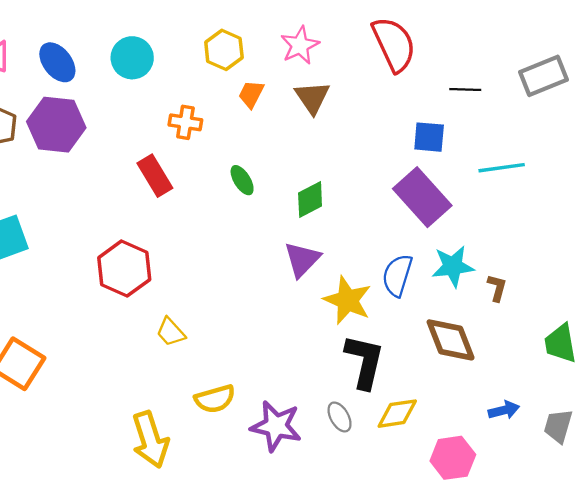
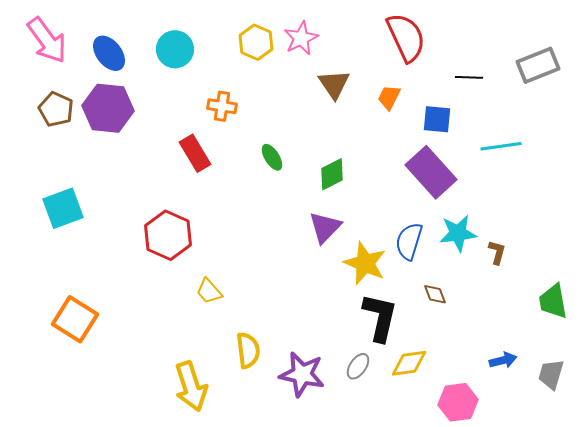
pink star: (300, 45) -> (301, 38), moved
orange trapezoid: (251, 94) -> (389, 97), moved
brown diamond: (451, 340) -> (435, 294), moved, size x0.5
yellow semicircle: (215, 399) -> (248, 350), turned -81
gray ellipse: (340, 417) -> (358, 366), turned 64

